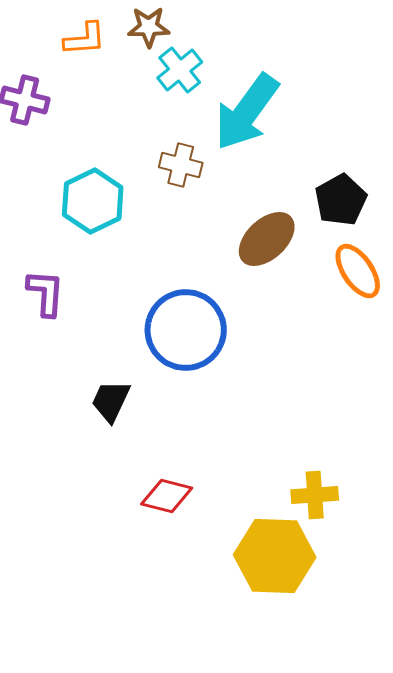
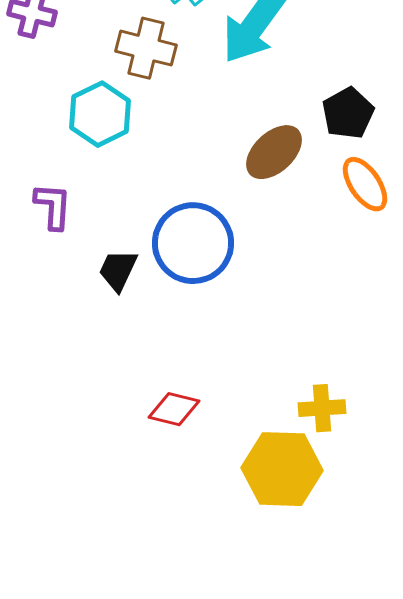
brown cross: (181, 165) -> (146, 48), moved, size x1.4
black trapezoid: (111, 401) -> (118, 270), moved

